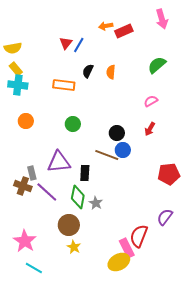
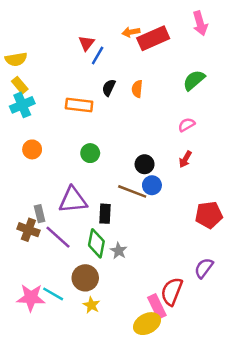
red rectangle: (124, 31) -> (153, 38), size x1.4
red triangle: (66, 43) -> (86, 43), moved
cyan cross: (18, 85) -> (22, 105), turned -30
pink star: (25, 241) -> (31, 298), turned -30
cyan line: (34, 268) -> (53, 294), moved

